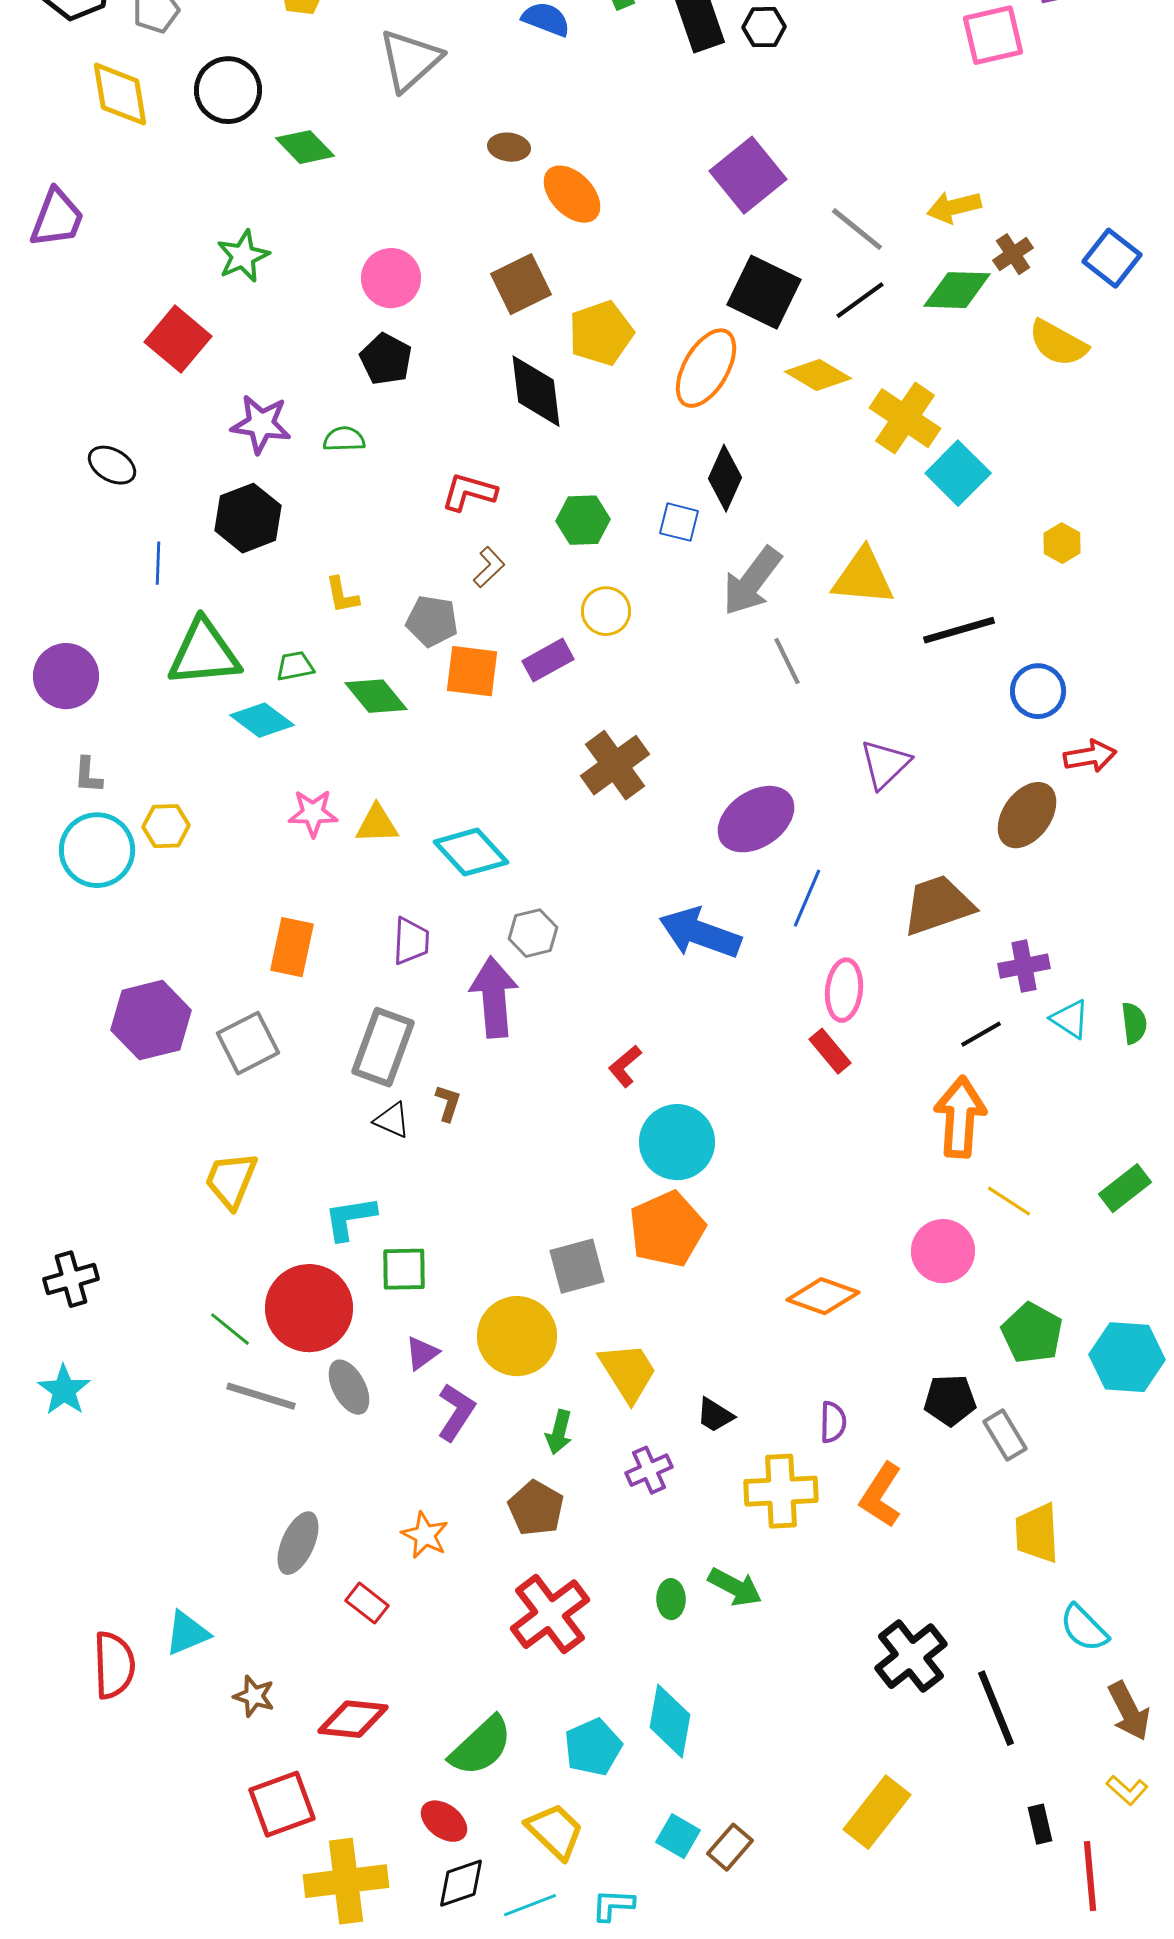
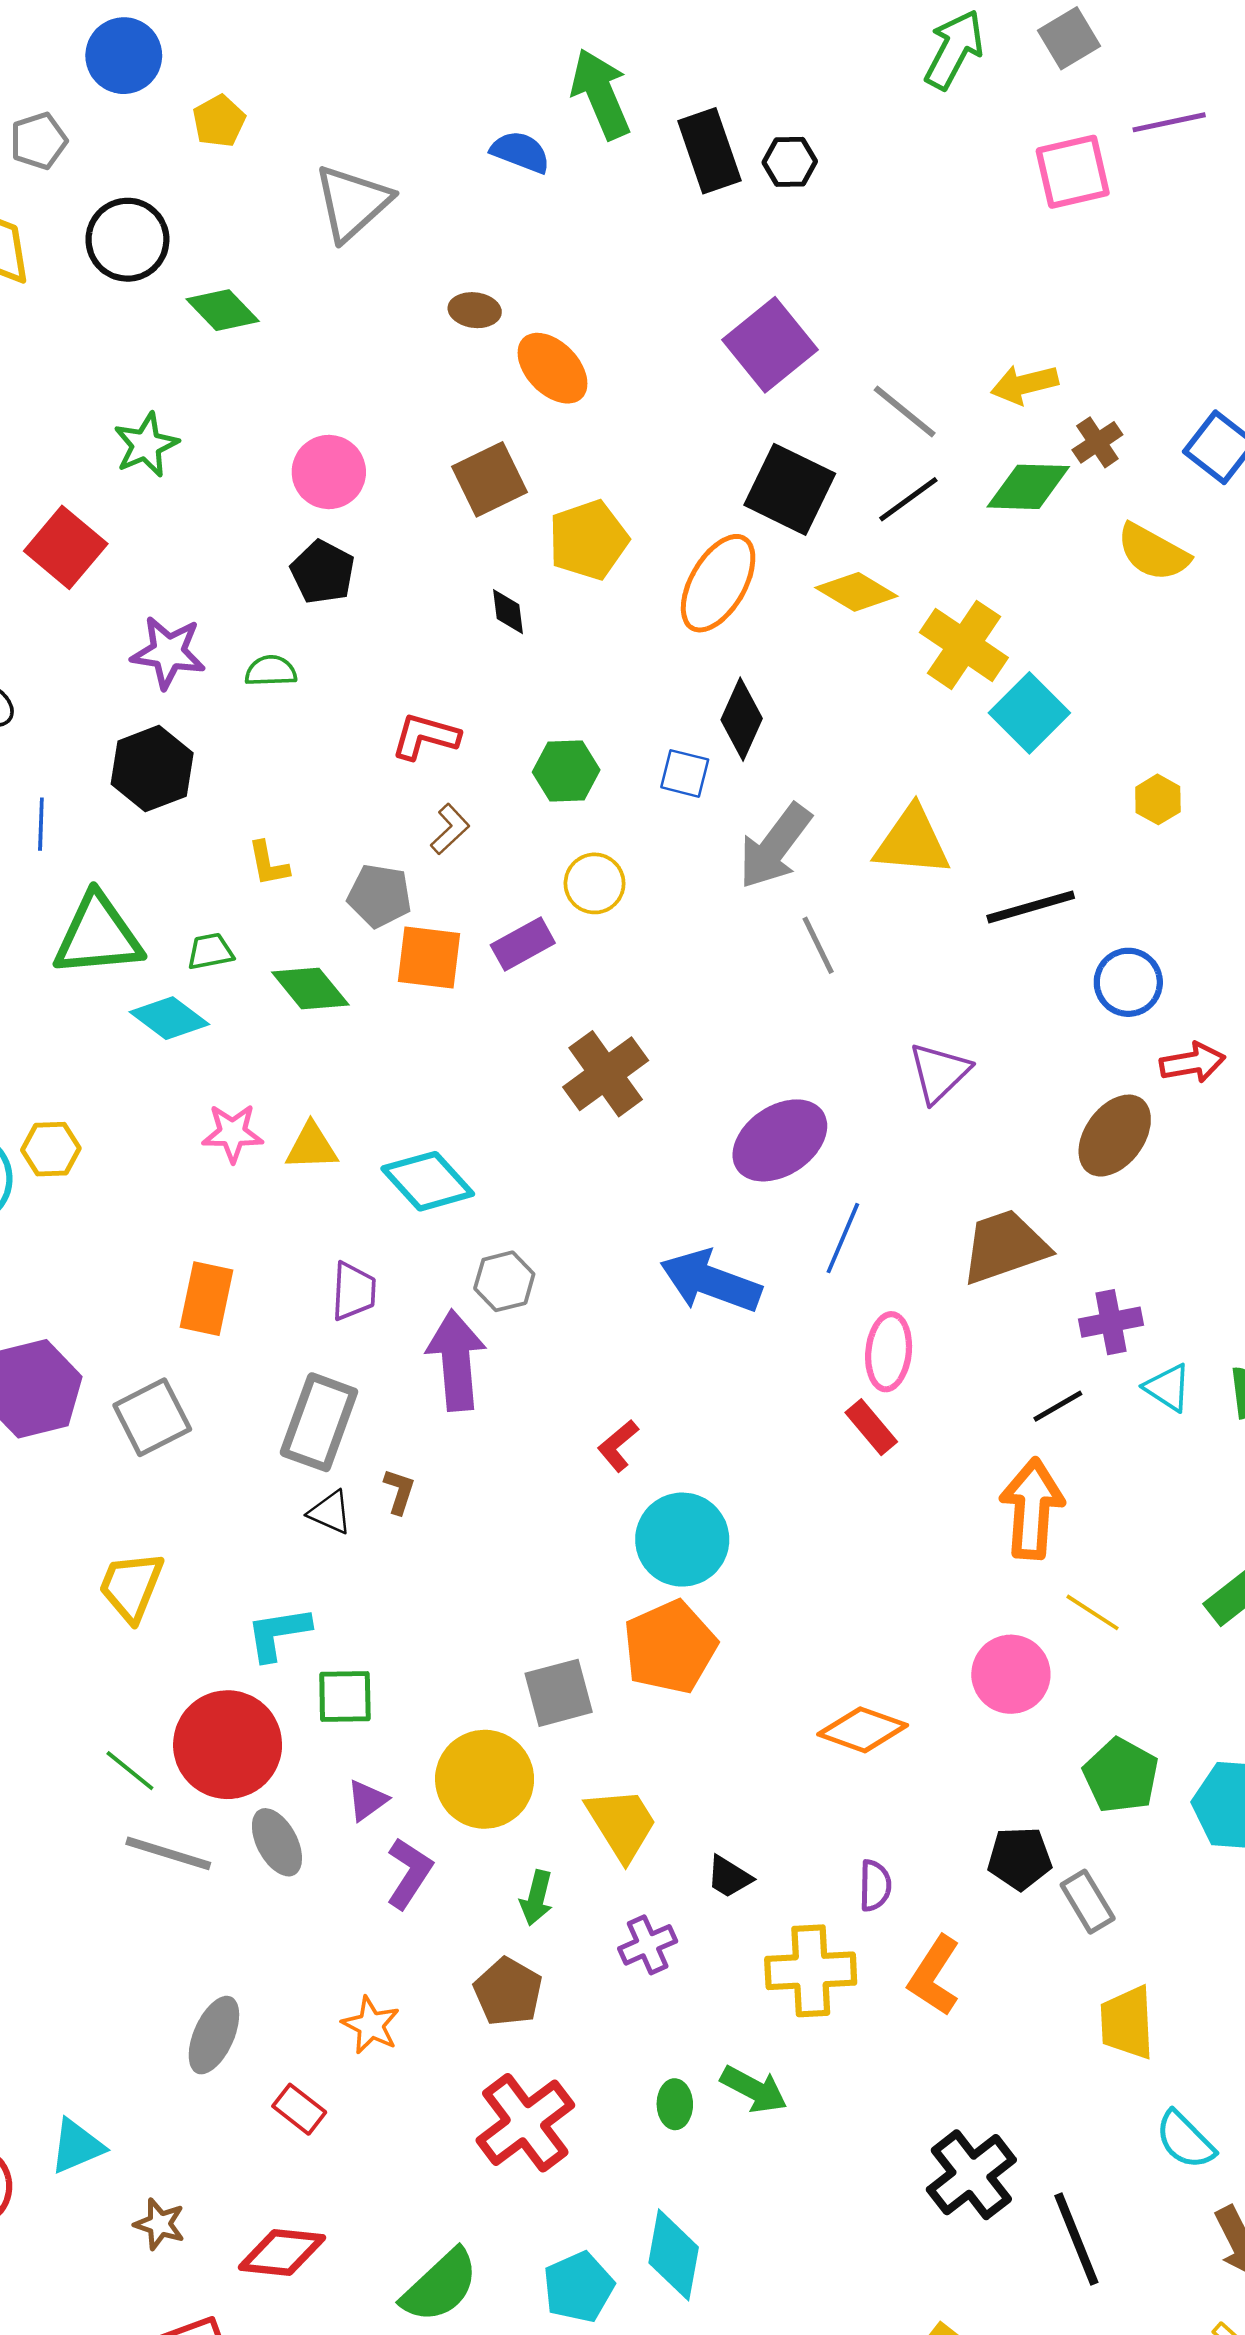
black diamond: (536, 391) -> (508, 612), size x0.5

